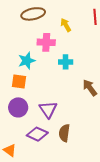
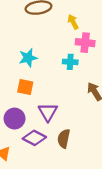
pink cross: (46, 42) -> (85, 43), moved
orange square: (19, 81) -> (25, 87), moved
purple circle: (18, 107) -> (15, 119), moved

